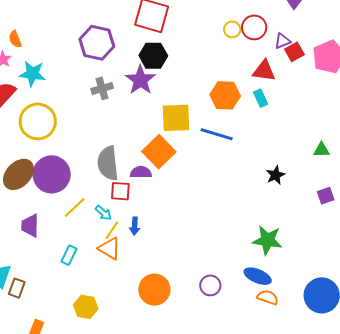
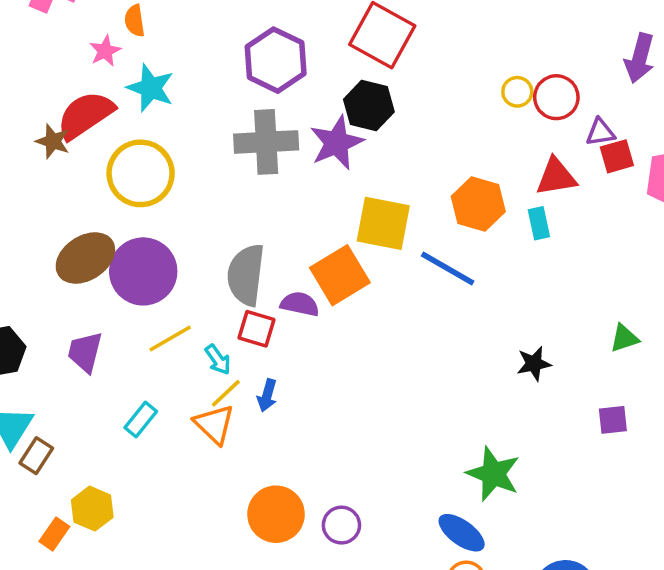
red triangle: (264, 71) -> (556, 177), turned -30
gray cross: (102, 88) -> (266, 142), size x1.6
green triangle: (321, 150) -> (624, 338), turned -30
purple circle: (210, 285) -> (341, 525), moved
yellow hexagon: (86, 307) -> (92, 509), moved

